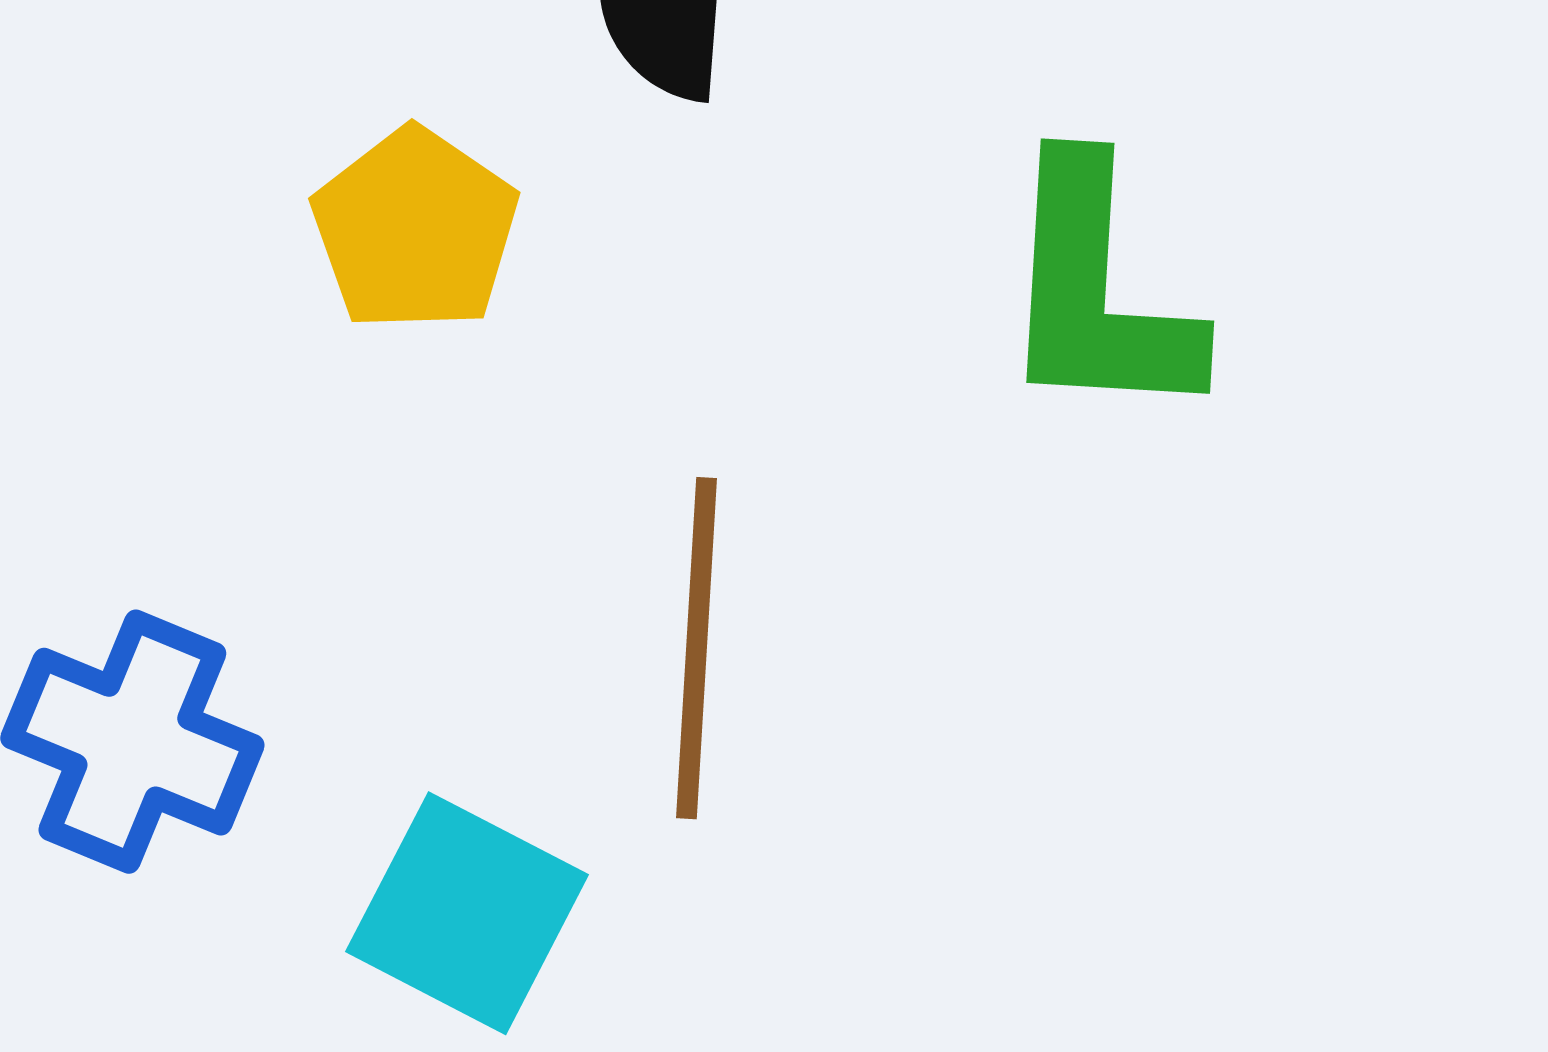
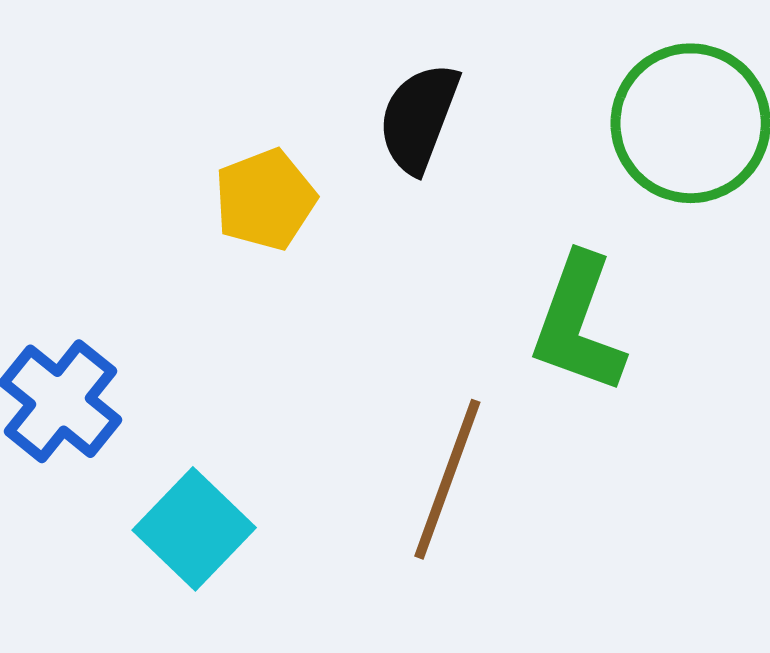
brown line: (696, 648) -> (447, 479), moved

